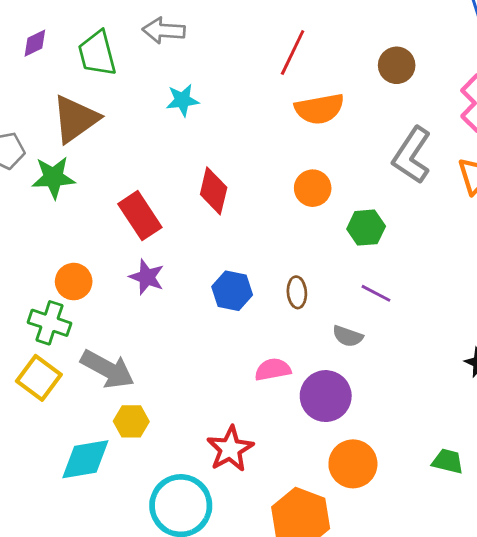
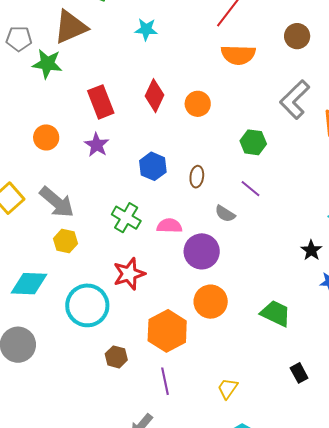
orange circle: (313, 188) -> (198, 104), moved
green cross: (49, 323) -> (126, 218), moved
cyan diamond: (85, 459) -> (29, 284), moved
green trapezoid: (448, 461) -> (276, 313), size x1.4

